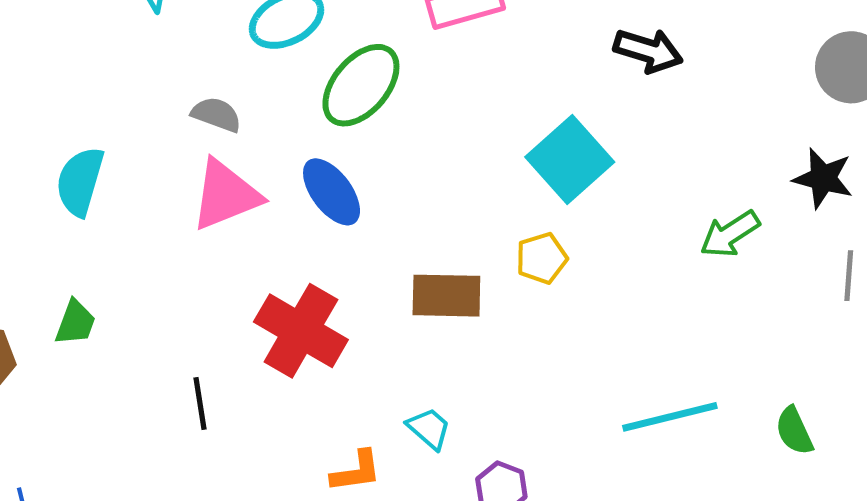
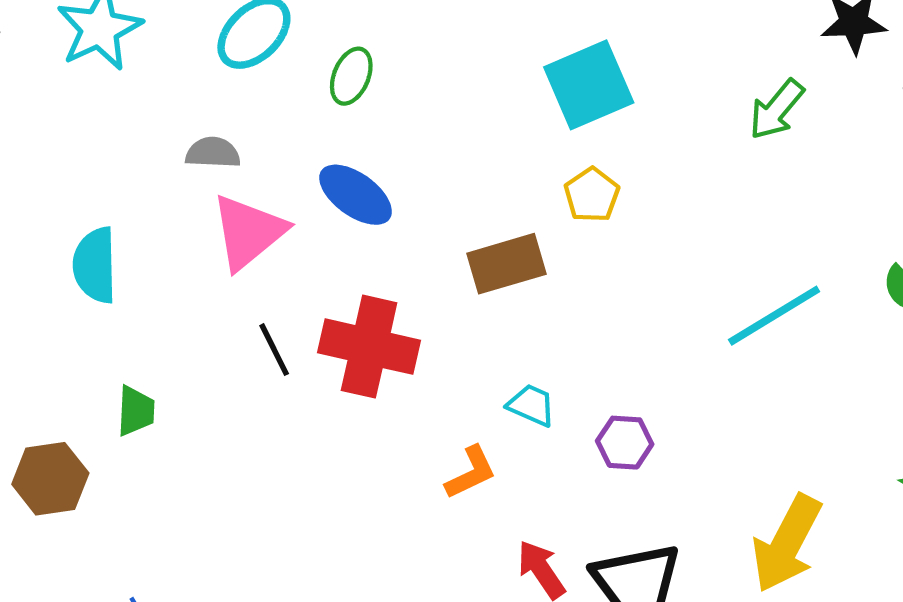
green ellipse: (361, 85) -> (351, 76), size x0.6
cyan square: (570, 160) -> (589, 85), turned 36
black line: (200, 404) -> (274, 350), moved

